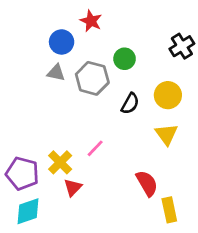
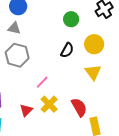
green circle: (125, 59) -> (71, 19), moved
gray hexagon: (92, 78) -> (17, 55), moved
yellow cross: (60, 162) -> (49, 104), moved

